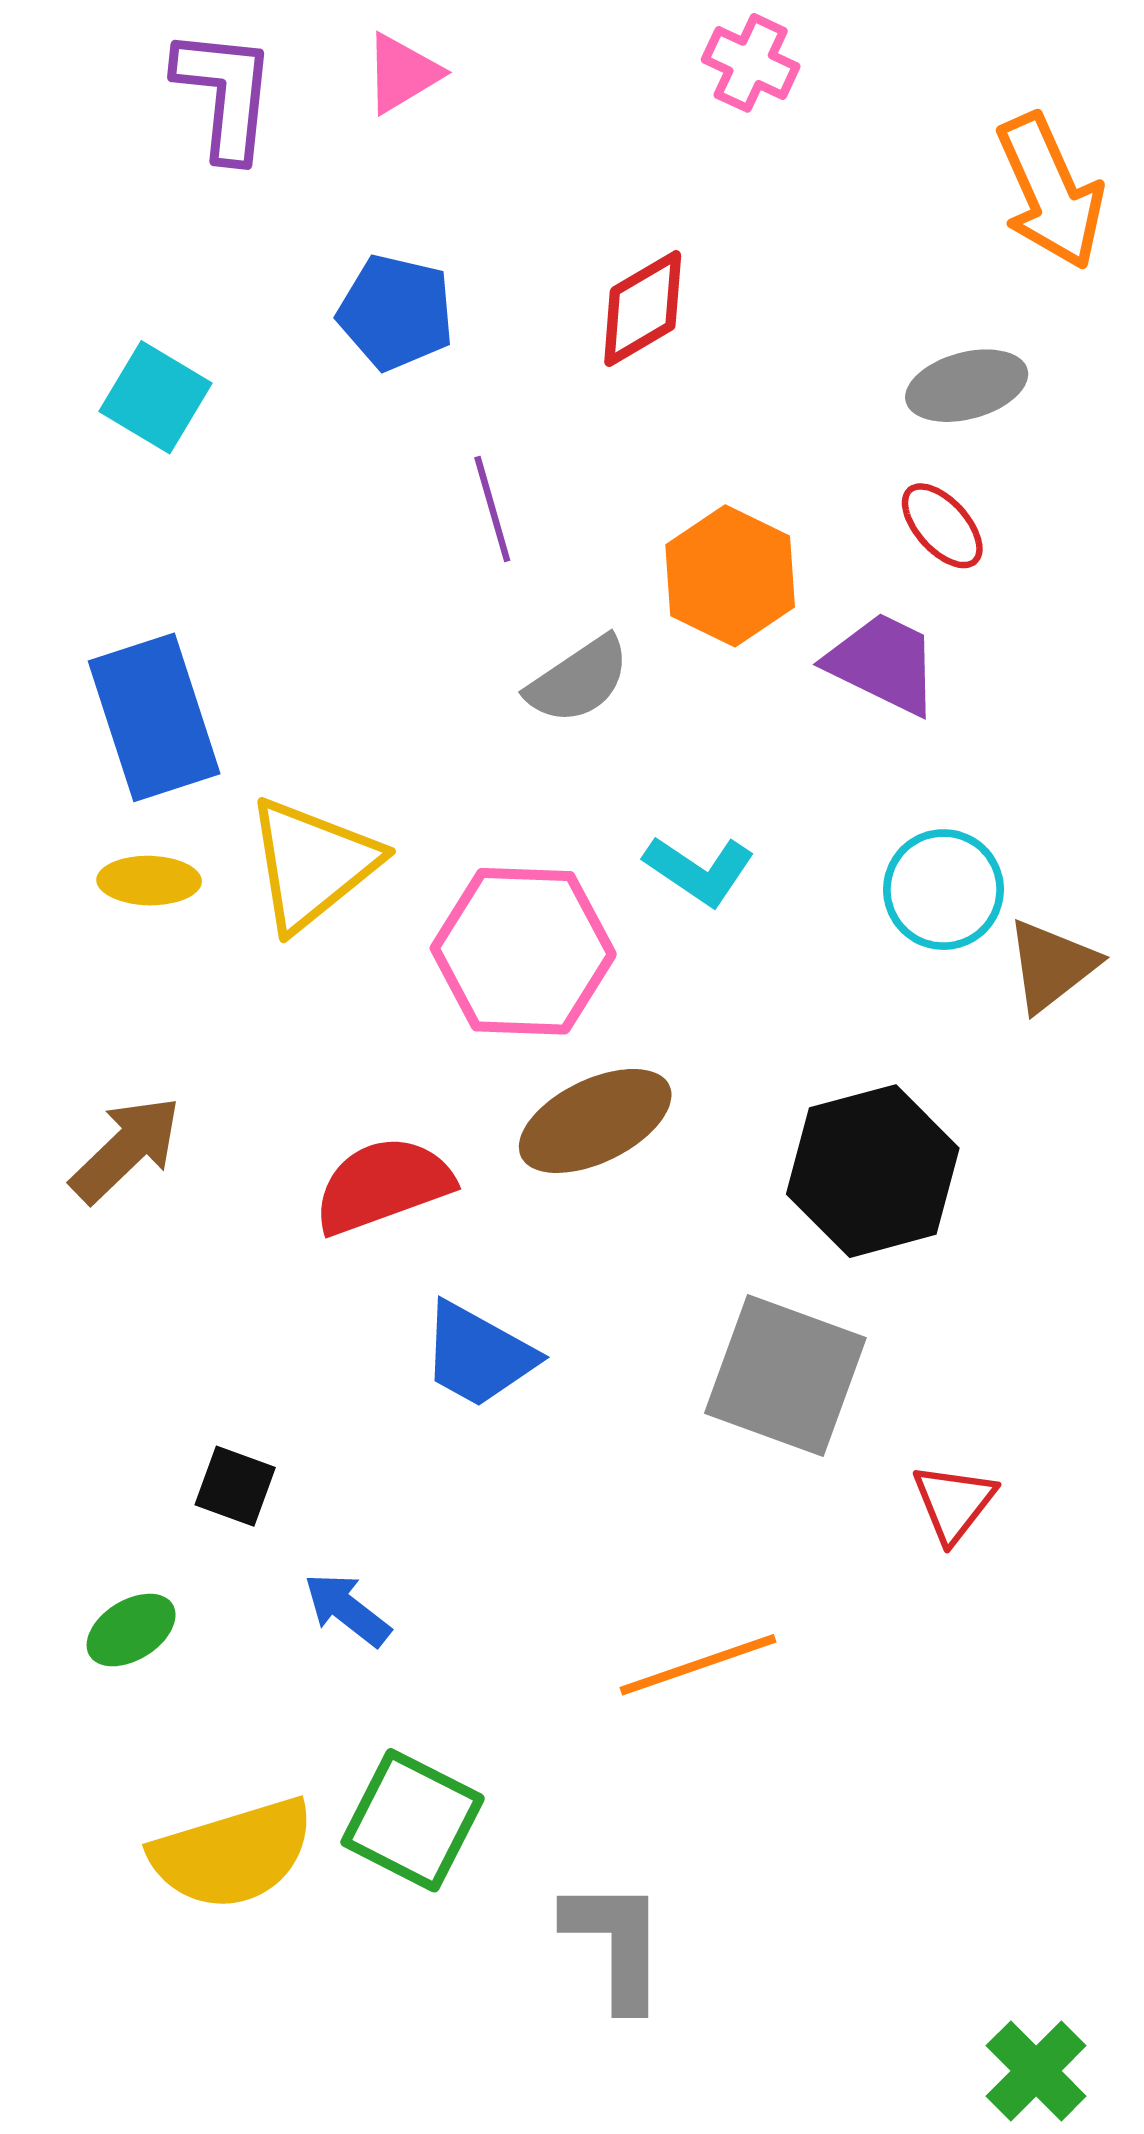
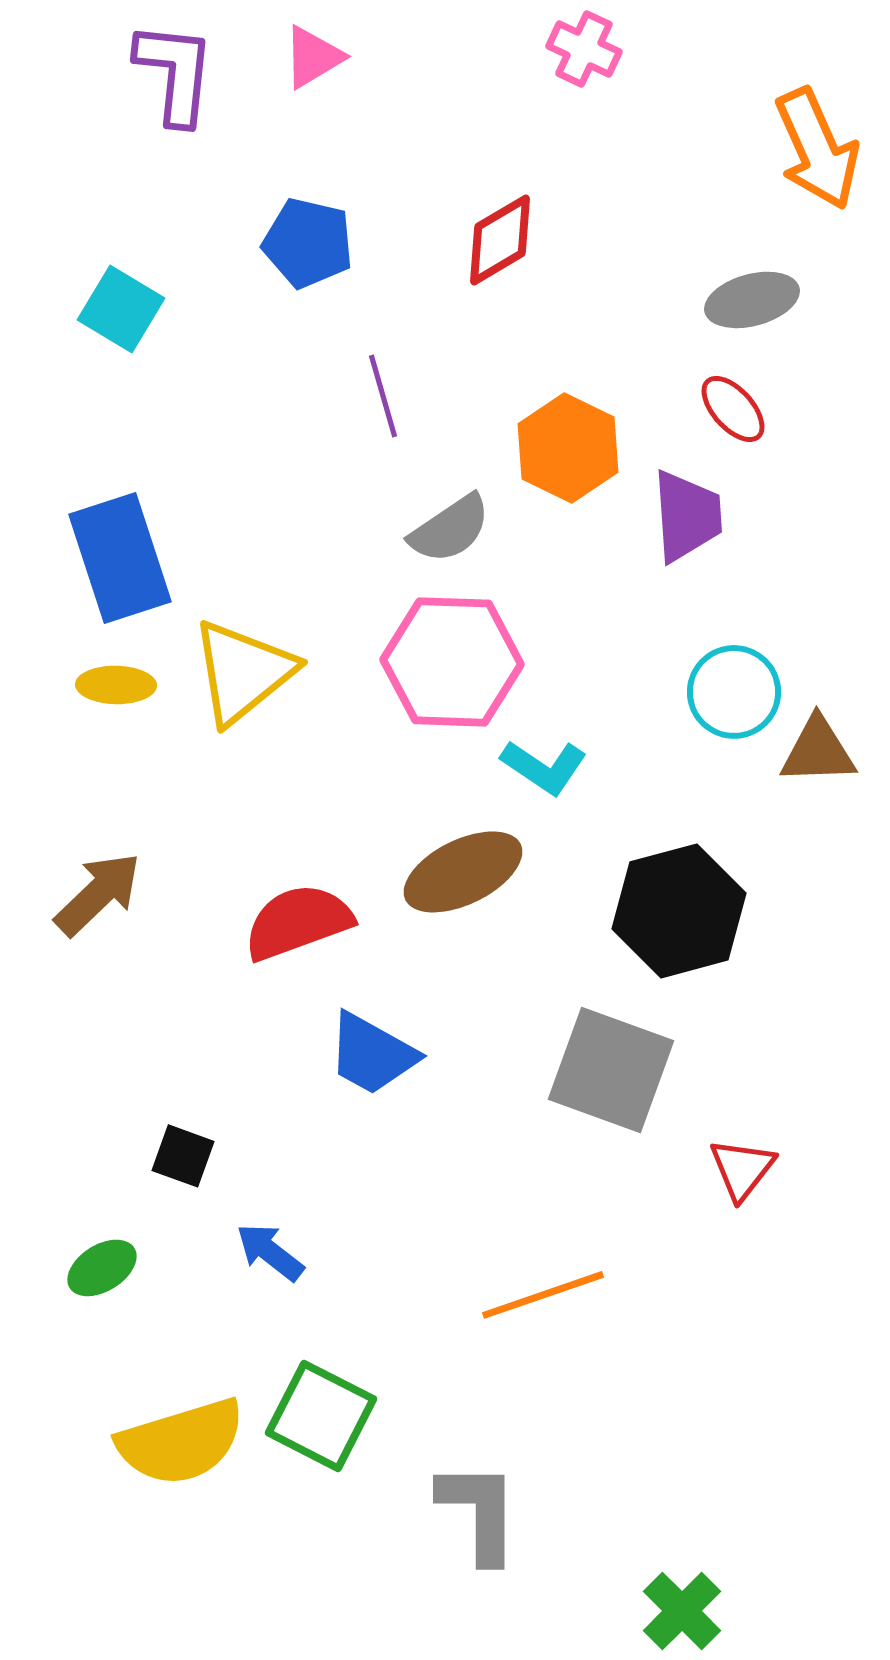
purple trapezoid: (883, 663) -> (687, 516), turned 60
cyan L-shape: (699, 870) -> (544, 767), moved
pink hexagon: (523, 951) -> (452, 662), moved
brown triangle: (1051, 965) -> (818, 751), turned 36
green cross: (1036, 2071) -> (682, 1611), moved

